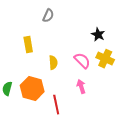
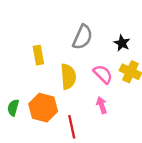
gray semicircle: (48, 16) -> (83, 37), moved, size x1.5
yellow semicircle: (53, 63) -> (68, 77), size x1.5

